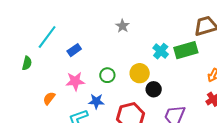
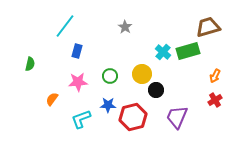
cyan line: (47, 37) -> (65, 26), moved
blue rectangle: (74, 50) -> (77, 51), turned -40
blue star: (96, 101) -> (108, 105), moved

